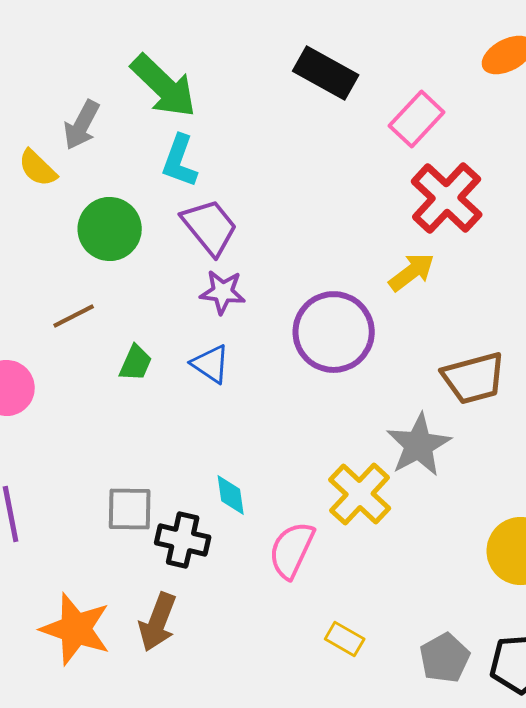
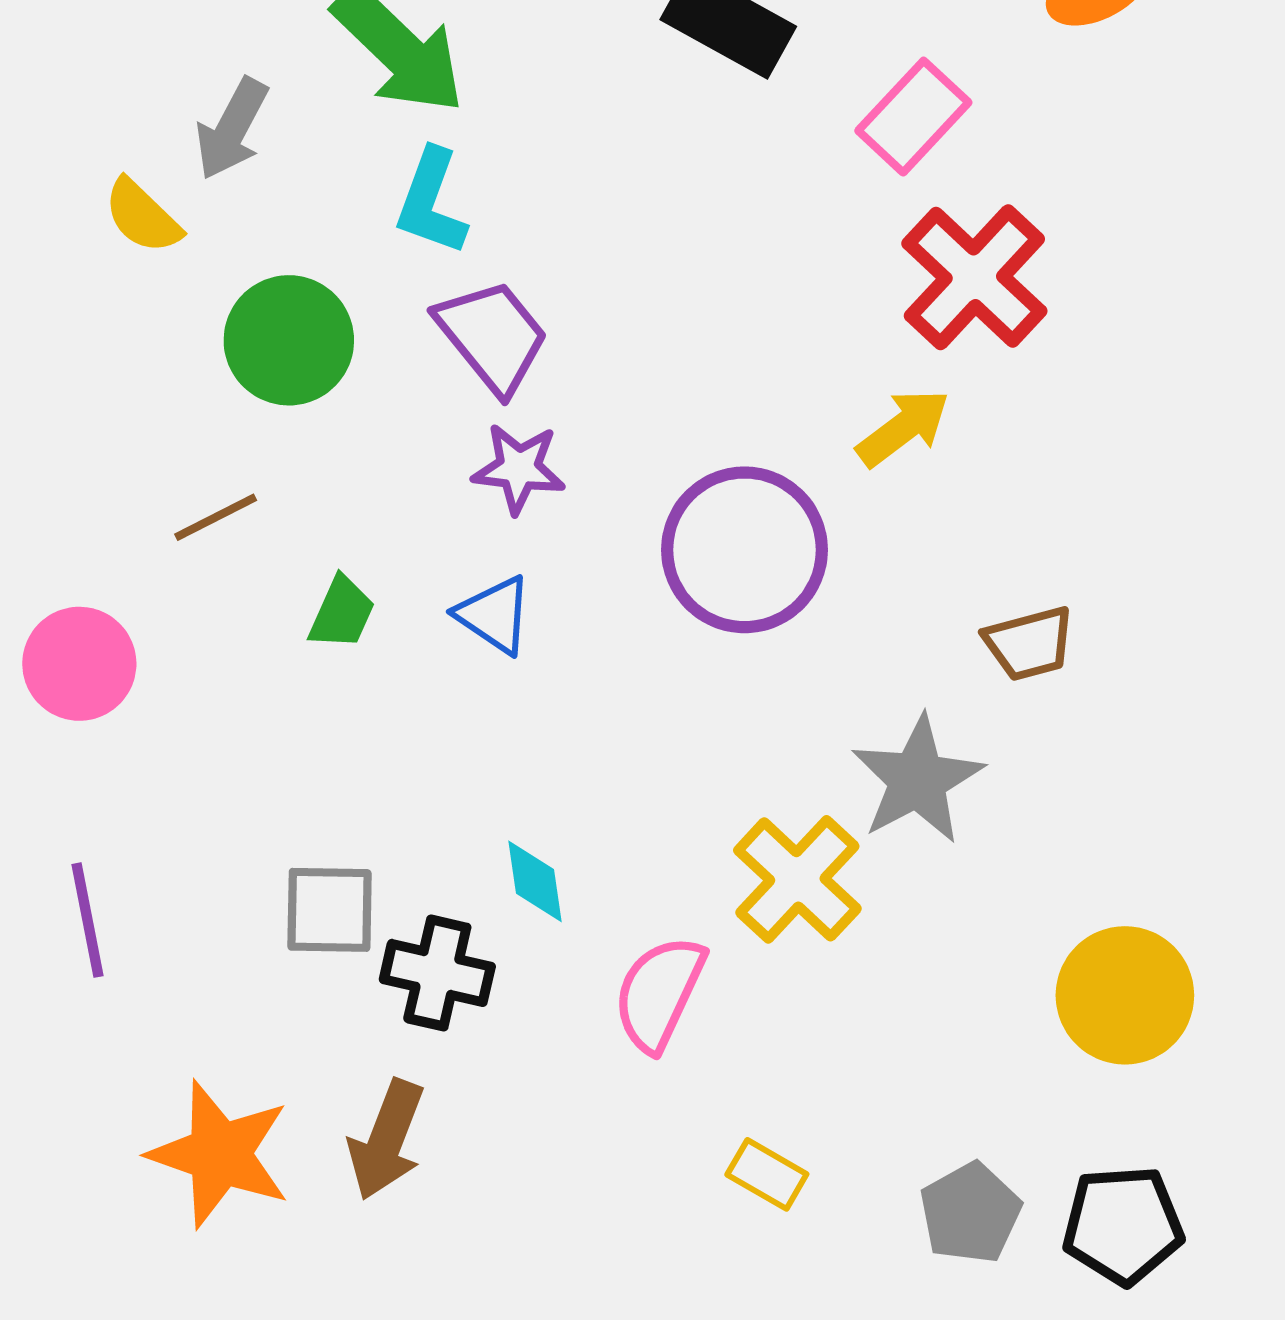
brown trapezoid: (474, 378) -> (1029, 643), size x0.7

